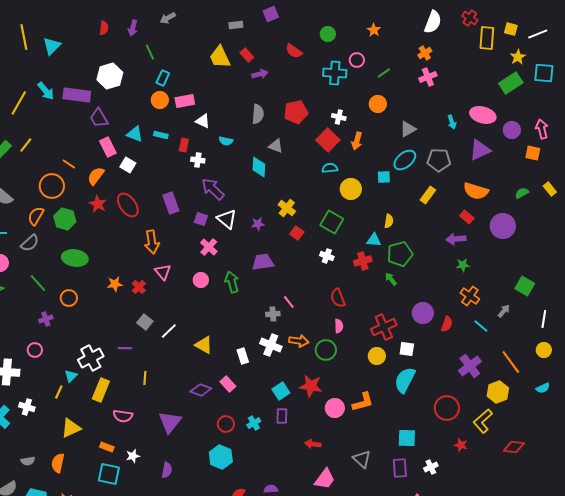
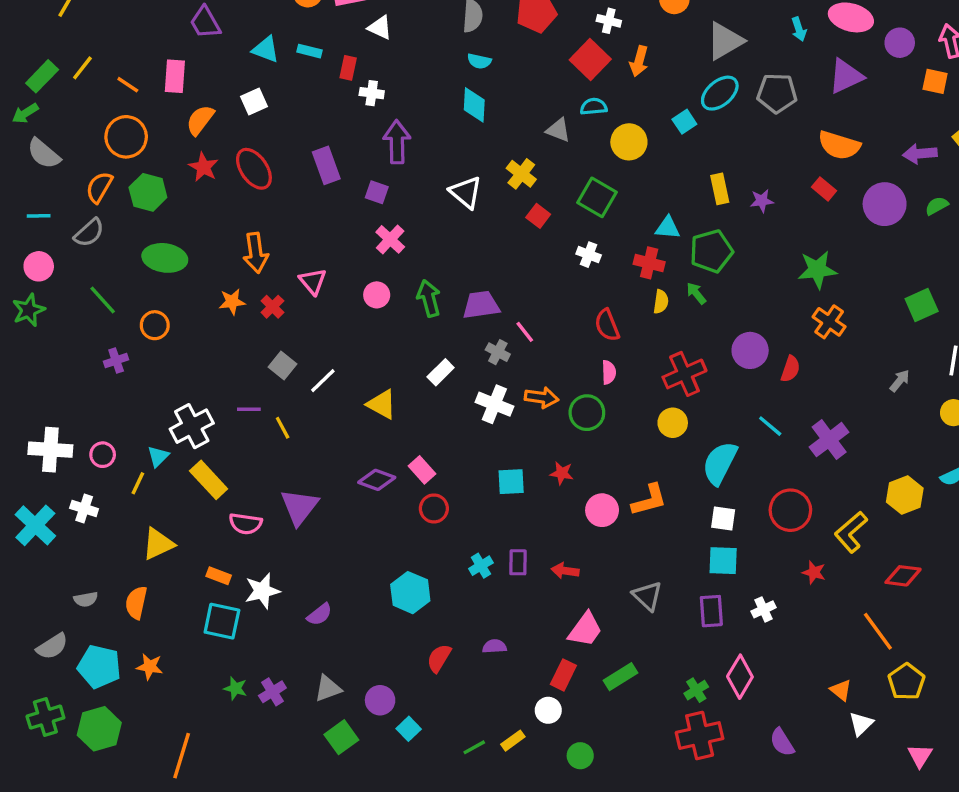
gray triangle: (408, 129) -> (725, 41), size x1.4
cyan semicircle: (226, 141) -> (479, 61), moved
gray triangle: (276, 146) -> (558, 130), moved
pink rectangle: (108, 147) -> (175, 76), moved, turned 30
orange line: (69, 164) -> (128, 85), moved
white square: (128, 165) -> (254, 102), turned 35
cyan square: (384, 177) -> (684, 122), turned -32
purple arrow: (213, 189) -> (397, 142), turned 45
green semicircle: (522, 193) -> (937, 206), moved
yellow rectangle: (428, 195) -> (720, 189), moved, turned -48
white triangle: (227, 219) -> (466, 192), moved
yellow semicircle: (389, 221) -> (661, 302), moved
purple star: (258, 224) -> (762, 201), moved
purple arrow: (456, 239) -> (920, 154), moved
orange arrow: (152, 242) -> (256, 253), moved
red cross: (363, 261) -> (649, 263), turned 30
purple trapezoid: (263, 262) -> (481, 305), moved
green star: (463, 265) -> (817, 270), size x1.6
green square: (525, 286) -> (922, 305), turned 36
gray arrow: (504, 311) -> (900, 381), moved
gray cross: (273, 314) -> (498, 352), turned 32
cyan line: (481, 326) -> (770, 426), moved
white square: (407, 349) -> (723, 519), moved
pink circle: (35, 350) -> (103, 455), moved
white rectangle: (243, 356) -> (441, 372), moved, turned 63
orange line: (511, 362) -> (878, 631), moved
yellow line: (145, 378) -> (283, 428), moved, turned -32
red star: (311, 386) -> (562, 473), size x0.6
yellow rectangle: (101, 390) -> (209, 480), turned -65
cyan square: (281, 391) -> (511, 482), turned 30
yellow hexagon: (498, 392) -> (905, 495), moved
purple rectangle: (282, 416) -> (518, 562), moved
purple triangle: (170, 422) -> (299, 507), moved
cyan cross: (254, 423) -> (481, 566), moved
red circle: (226, 424) -> (434, 508), moved
white star: (133, 456) -> (262, 591), size x1.5
purple semicircle: (167, 470) -> (320, 614), turned 42

